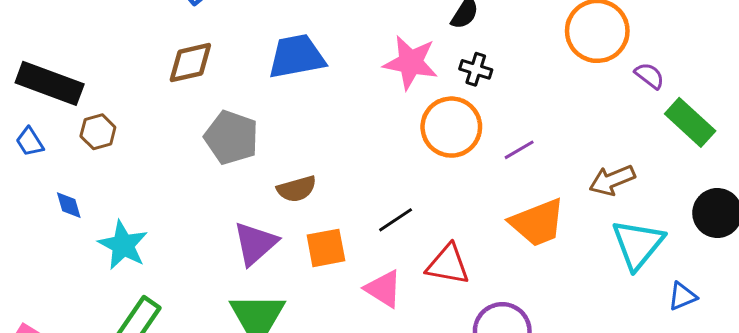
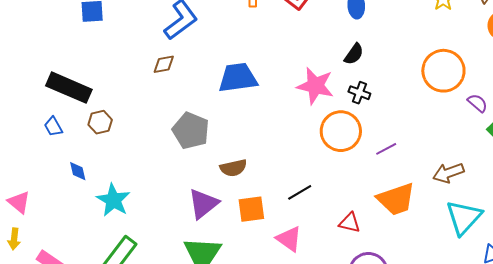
brown diamond: (190, 63) -> (164, 64), moved, size x0.7
red triangle: (448, 265) -> (350, 223), moved, size x0.7

